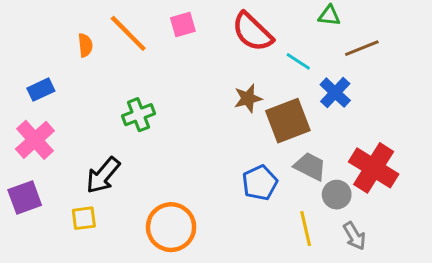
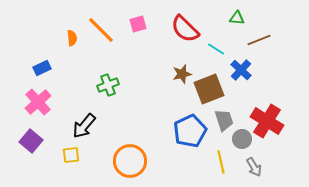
gray trapezoid: (310, 166) -> (224, 120), turned 45
blue pentagon: (260, 183) -> (190, 131), size x1.4
purple square: (25, 198) -> (31, 141), turned -30

